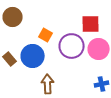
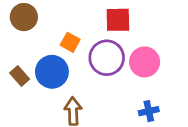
red square: (91, 24) -> (118, 20), moved

